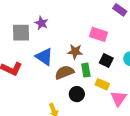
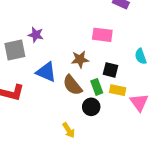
black square: (106, 60) -> (111, 70), moved
green rectangle: (86, 70) -> (97, 87), moved
brown semicircle: (64, 72) -> (72, 85), turned -96

